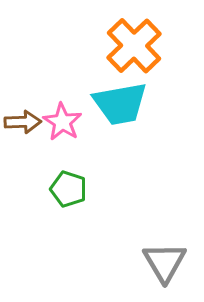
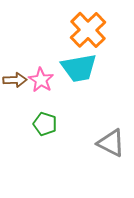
gray triangle: (165, 262) -> (111, 143), moved, turned -32

